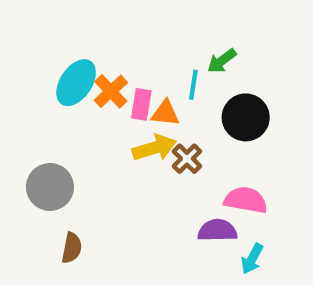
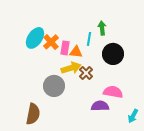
green arrow: (222, 61) -> (102, 28), turned 120
gray circle: (50, 187) -> (54, 86), moved
brown semicircle: (72, 248) -> (33, 114), size x1.5
cyan arrow: (252, 259) -> (133, 116), moved

